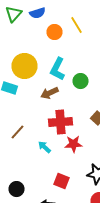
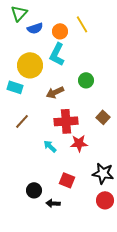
blue semicircle: (38, 13) -> (35, 28), moved
cyan L-shape: (58, 69) -> (57, 54), moved
brown line: (18, 132) -> (22, 121), moved
black circle: (16, 189) -> (34, 190), moved

